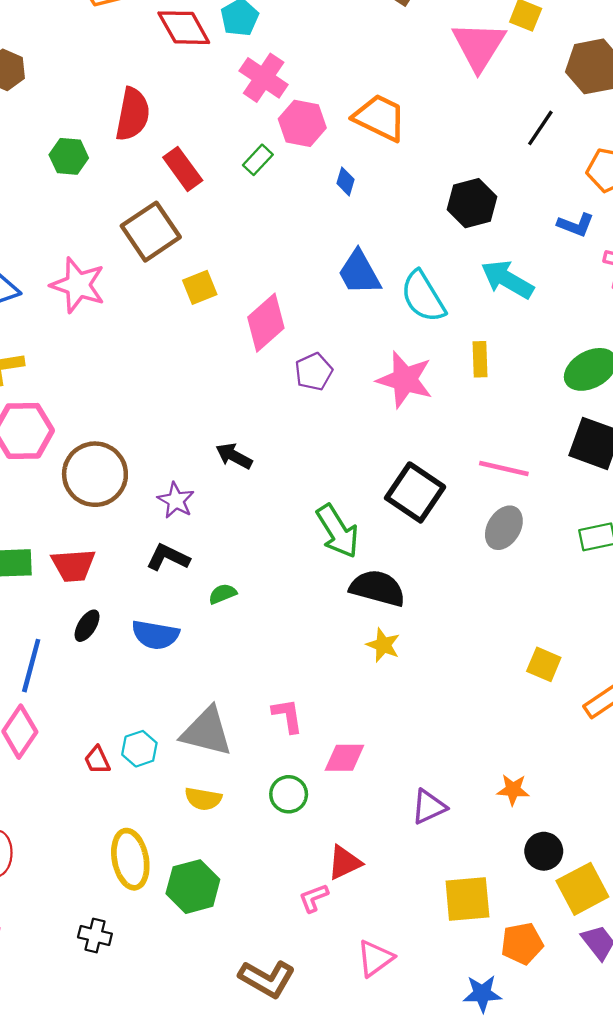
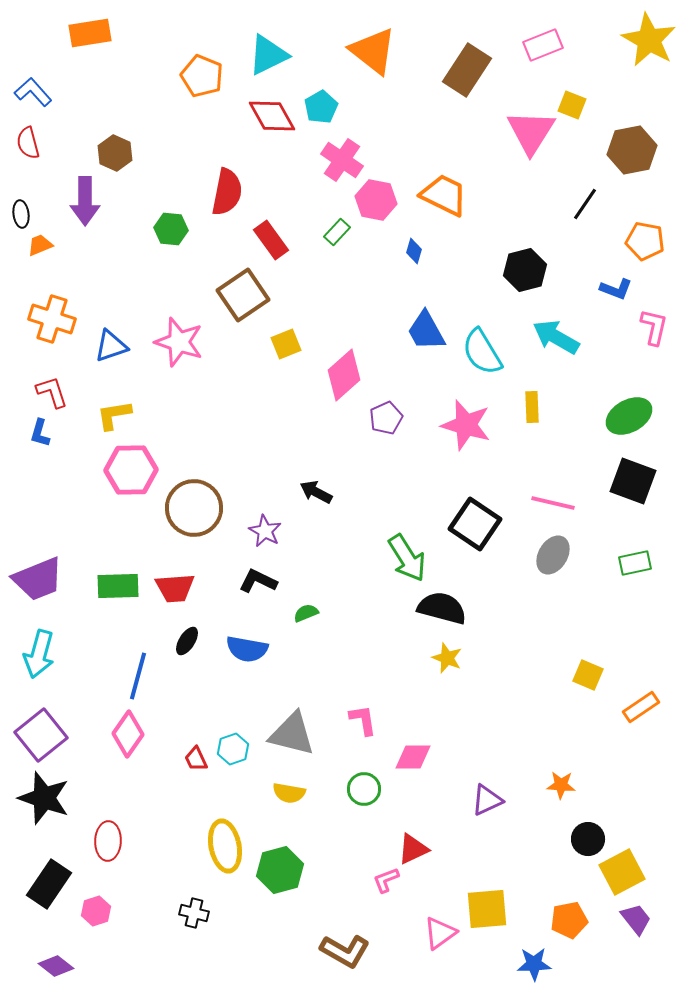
yellow square: (467, 899) -> (487, 909), moved

